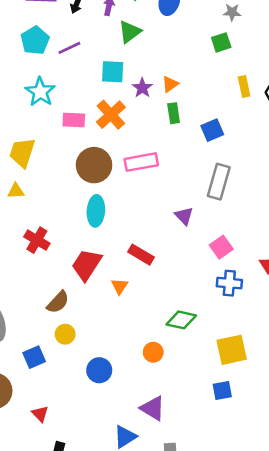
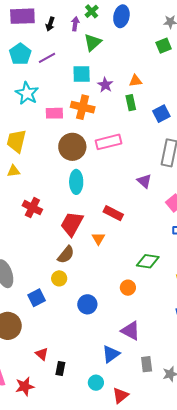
orange triangle: (170, 84) -> (135, 81), moved, turned 32
orange cross: (111, 115) -> (83, 107), turned -30
brown semicircle: (58, 302) -> (66, 255), moved
red triangle: (40, 414) -> (42, 354), moved

